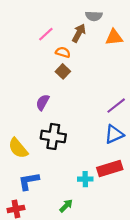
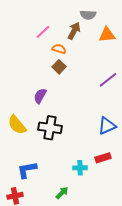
purple line: (116, 106) -> (108, 80), moved
yellow semicircle: (18, 148) -> (17, 125), moved
red rectangle: (110, 168) -> (103, 158), size x0.7

